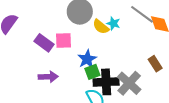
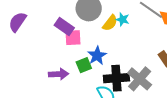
yellow semicircle: (101, 27) -> (110, 23), turned -90
purple rectangle: (44, 43) -> (64, 26), moved
green square: (92, 72) -> (84, 65), moved

